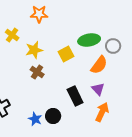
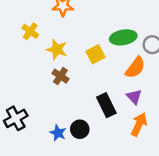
yellow star: (34, 50) -> (57, 49), turned 30

